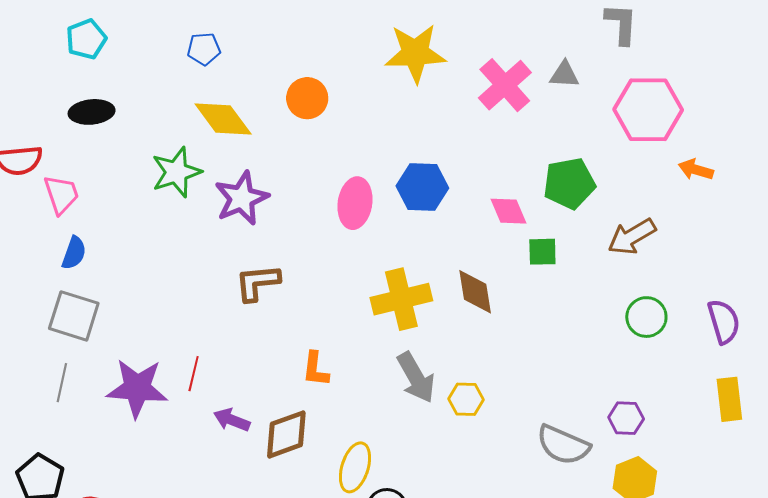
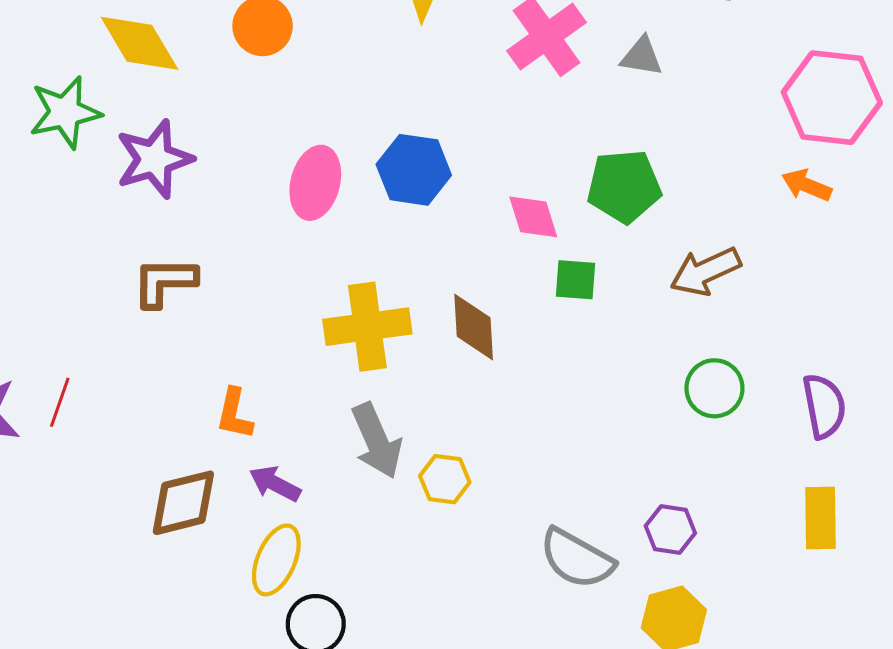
gray triangle: (564, 74) -> (642, 56), moved
pink hexagon: (648, 110) -> (832, 98), moved
purple arrow: (232, 420) -> (275, 484), moved

